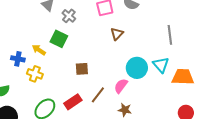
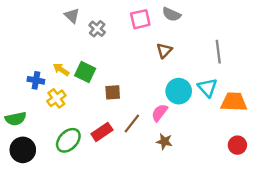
brown triangle: (117, 34) -> (164, 50), moved
green square: (59, 39) -> (85, 72), moved
yellow cross: (35, 74) -> (56, 98), turned 35

